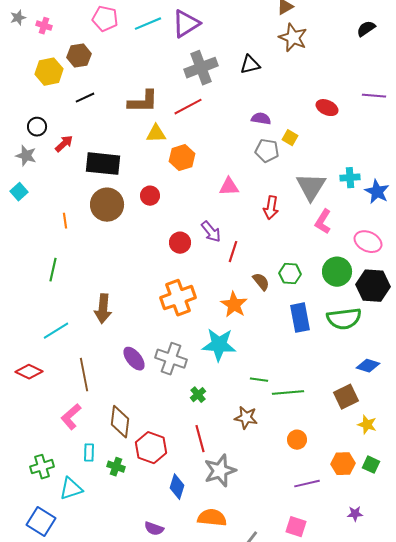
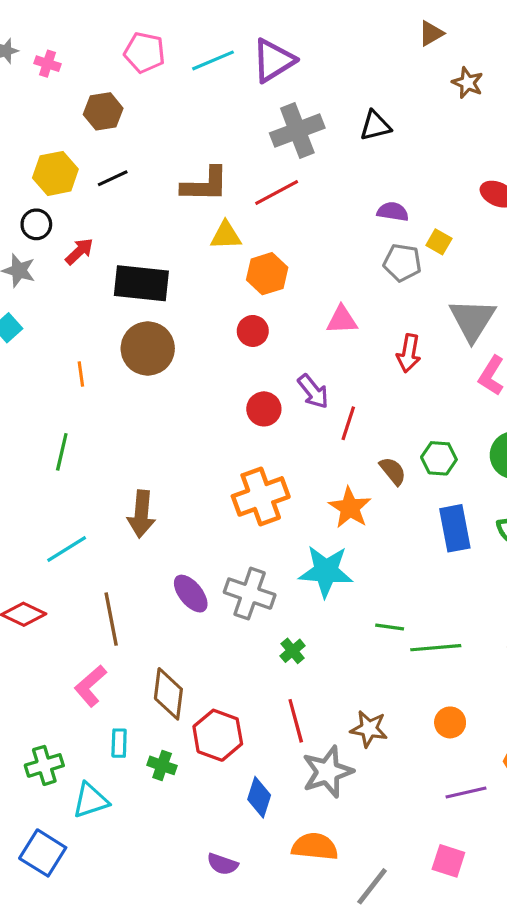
brown star: (293, 38) -> (468, 83), moved, size x0.7
yellow hexagon: (49, 72) -> (55, 173), moved
red circle: (150, 196) -> (253, 331), moved
brown star: (246, 418) -> (369, 729), moved

